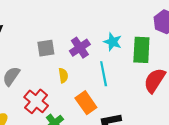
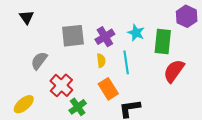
gray square: (46, 48) -> (73, 36), size x1.4
yellow semicircle: (63, 75) -> (101, 61), moved

